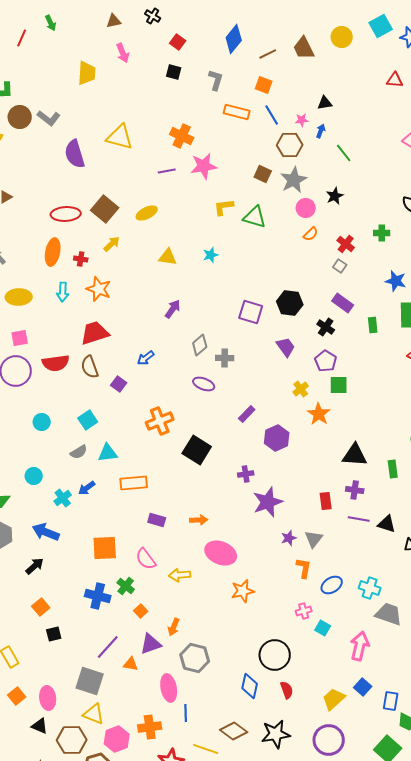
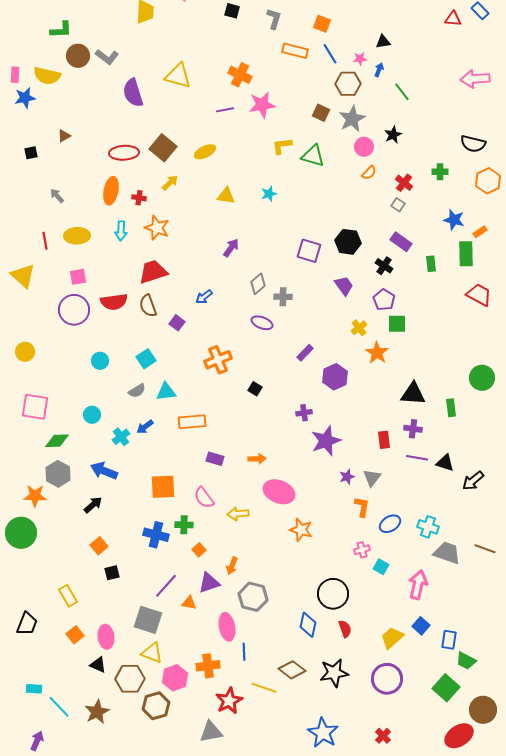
black square: (197, 450) -> (255, 389), size x0.5
green cross: (126, 586) -> (184, 525), turned -36
orange star: (243, 591) -> (301, 530), turned 30

